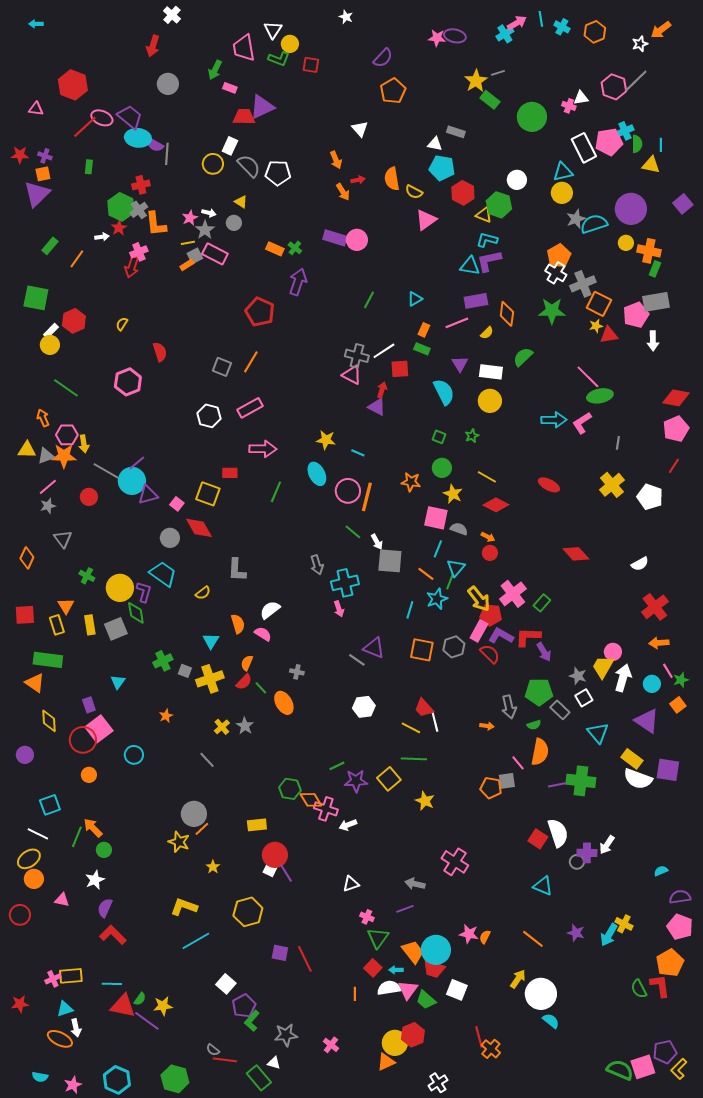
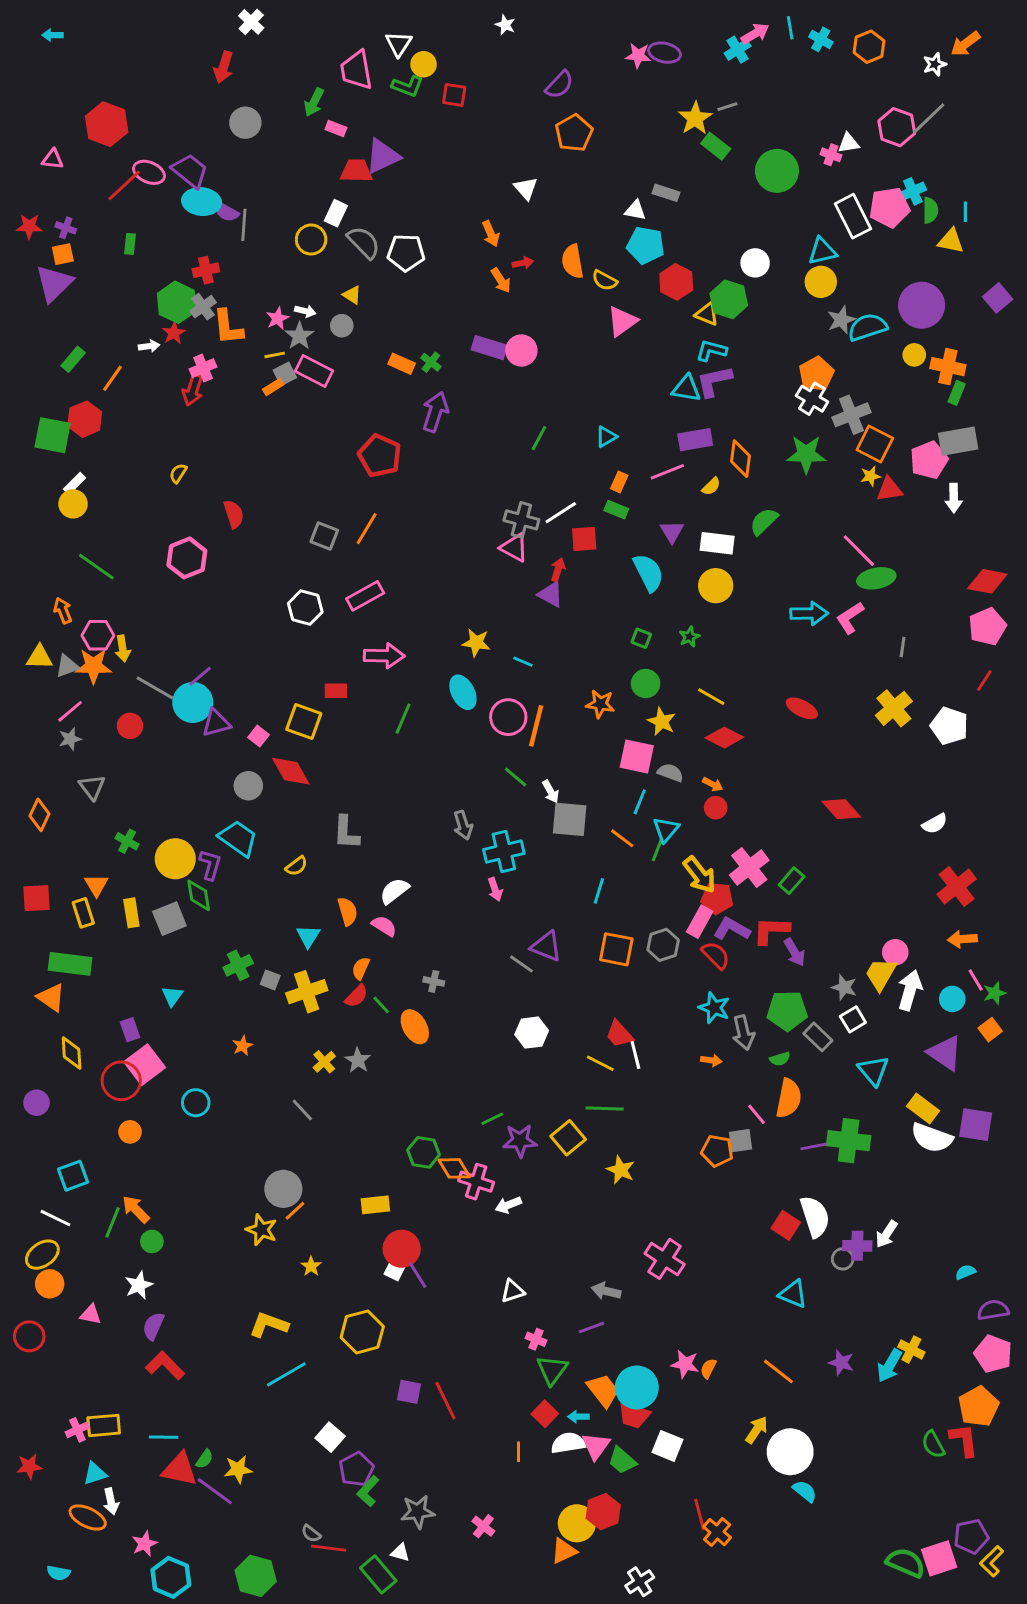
red hexagon: (74, 321) -> (85, 419), moved
cyan star: (437, 599) -> (714, 1008), moved, turned -30
pink star: (73, 1085) -> (145, 1544), moved

